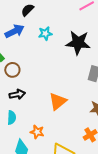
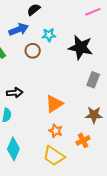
brown circle: (12, 70) -> (33, 51), moved
orange star: (37, 132) -> (56, 131), moved

